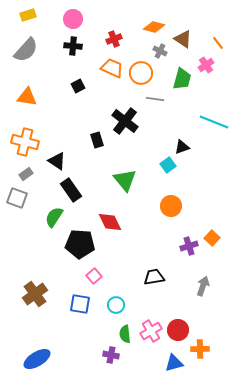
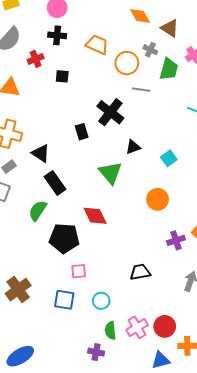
orange diamond: (154, 27) -> (140, 16), turned 45
red cross: (114, 39) -> (36, 59), moved
gray cross: (160, 51) -> (150, 50), moved
orange trapezoid: (112, 68) -> (97, 45), moved
black square: (78, 86) -> (62, 76), turned 32
black triangle: (182, 147) -> (133, 147), moved
cyan square: (168, 165) -> (169, 158), moved
pink square: (94, 276) -> (79, 271), turned 35

